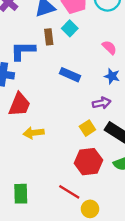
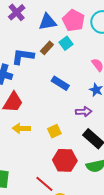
brown rectangle: (49, 37) -> (47, 48), turned 40
yellow square: (87, 128) -> (54, 131), moved

